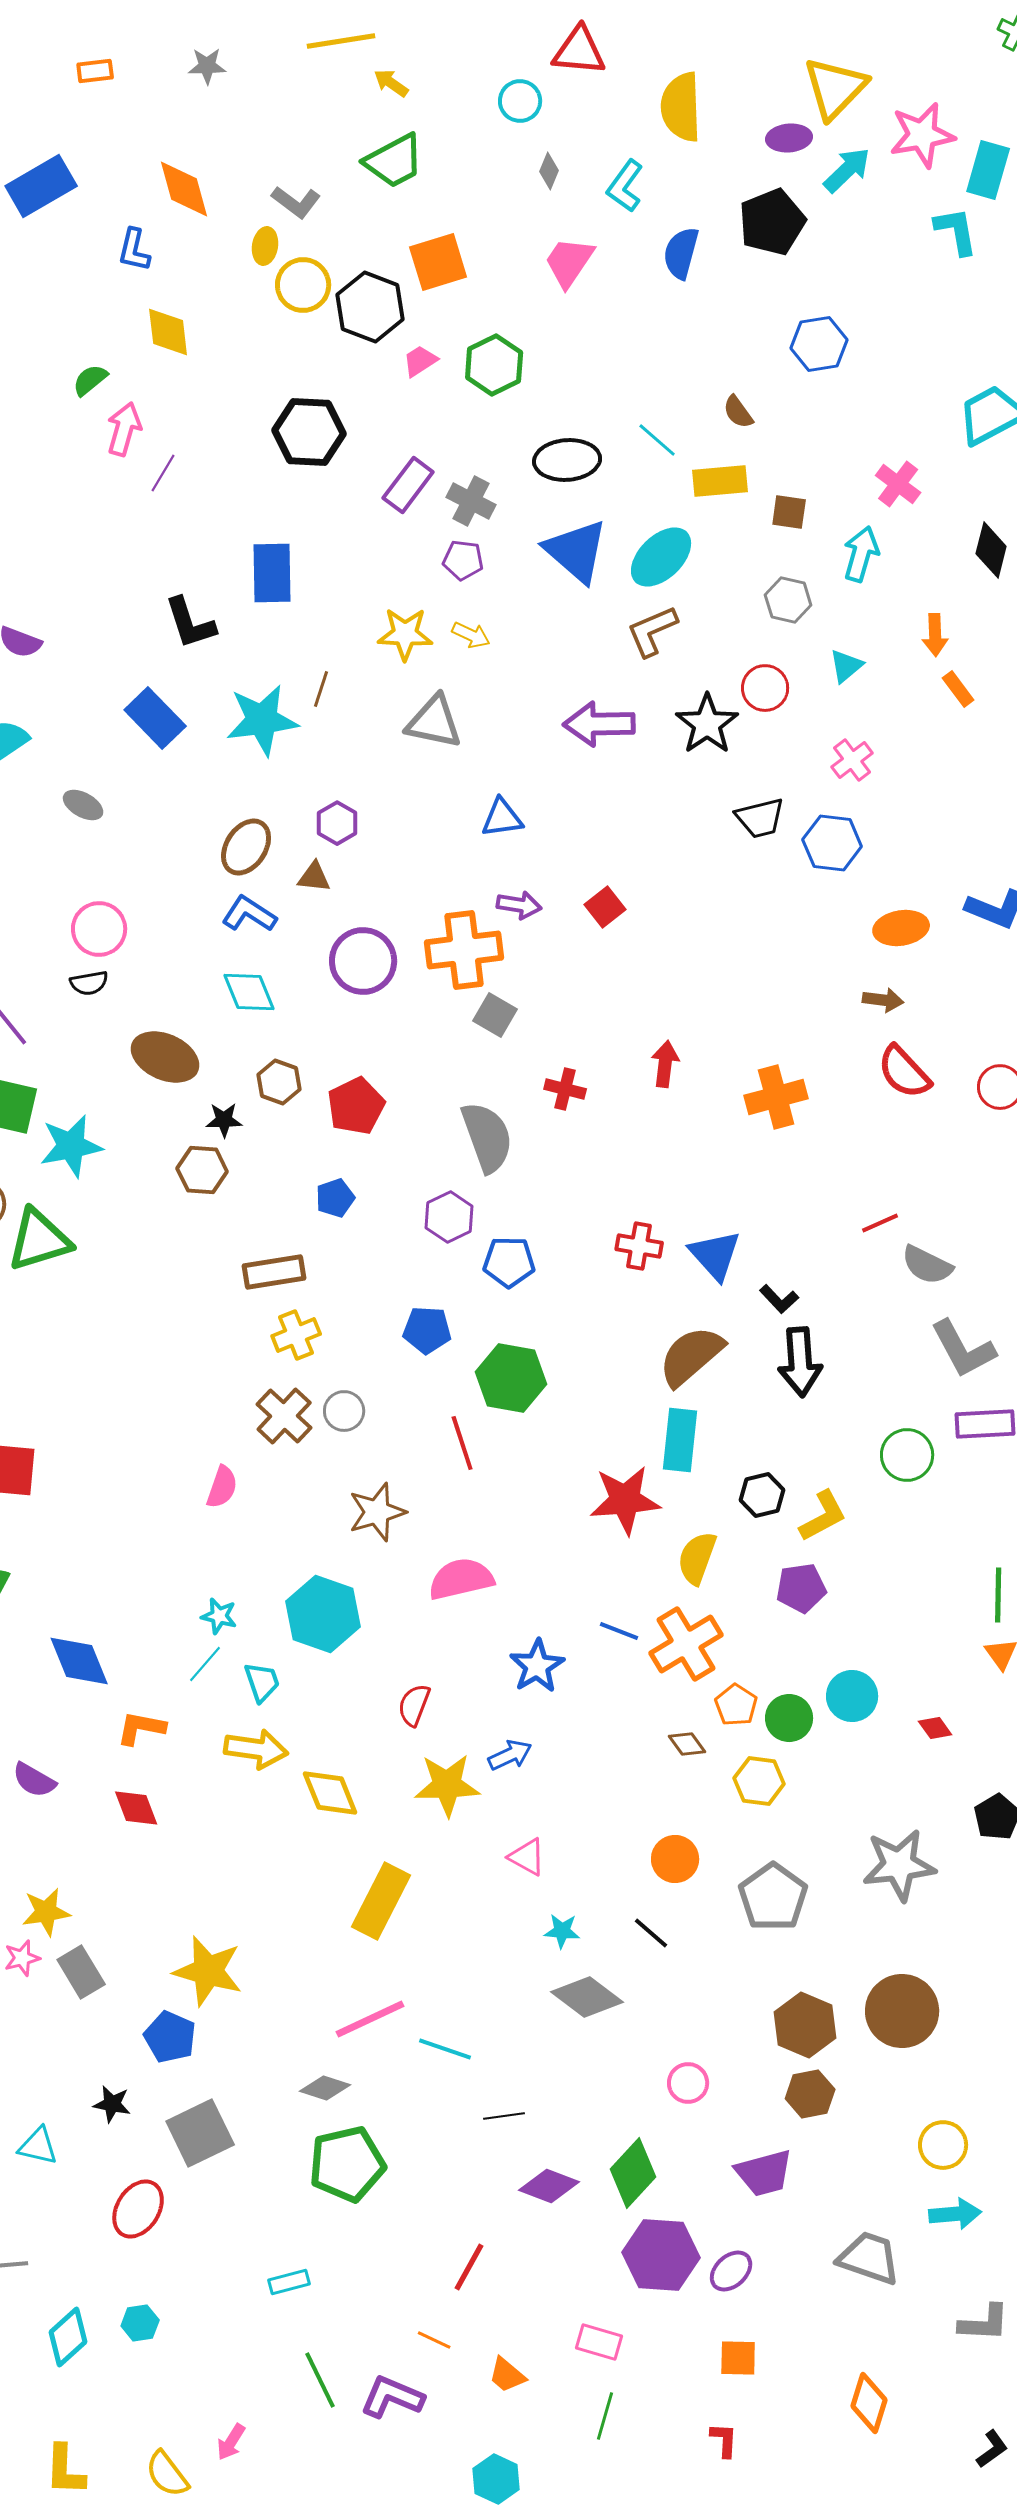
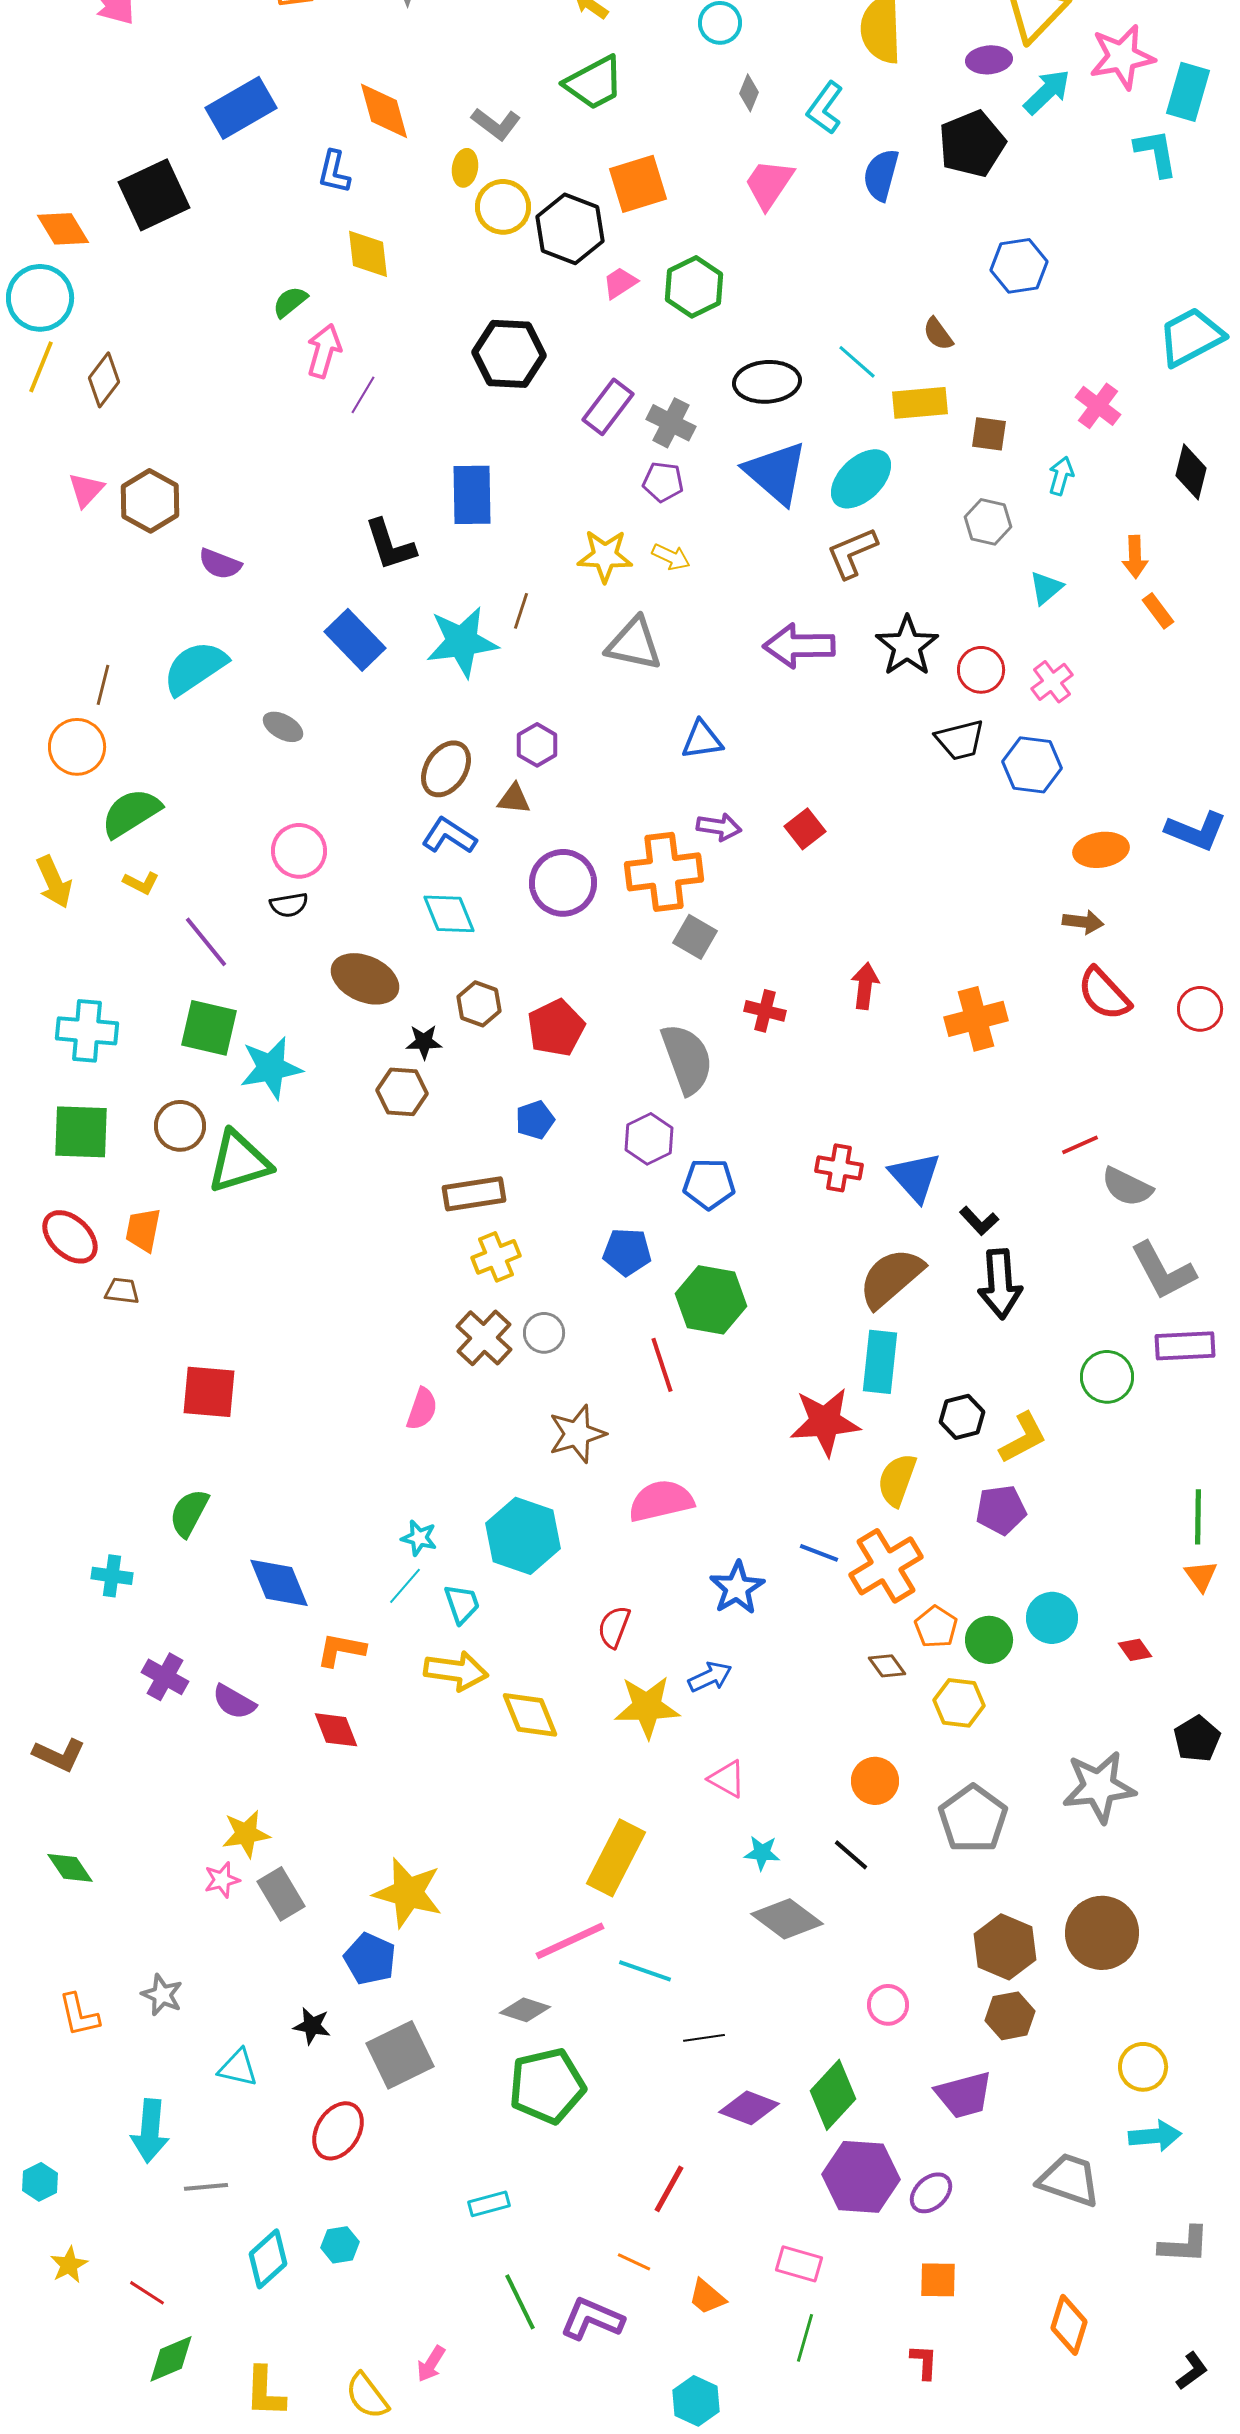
cyan arrow: (861, 554) -> (1061, 476), size x0.7
red circle: (765, 688) -> (981, 670), moved
yellow rectangle: (381, 1901) -> (616, 1858), moved

